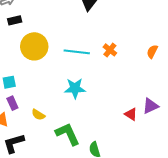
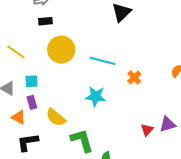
orange cross: (110, 50) -> (134, 77), moved
red triangle: (131, 114) -> (147, 130), turned 32
yellow semicircle: (38, 115) -> (56, 117), size x1.5

